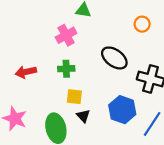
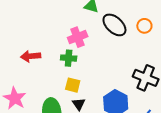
pink cross: (66, 35) -> (78, 37), moved
black ellipse: (114, 58) -> (114, 25), moved

